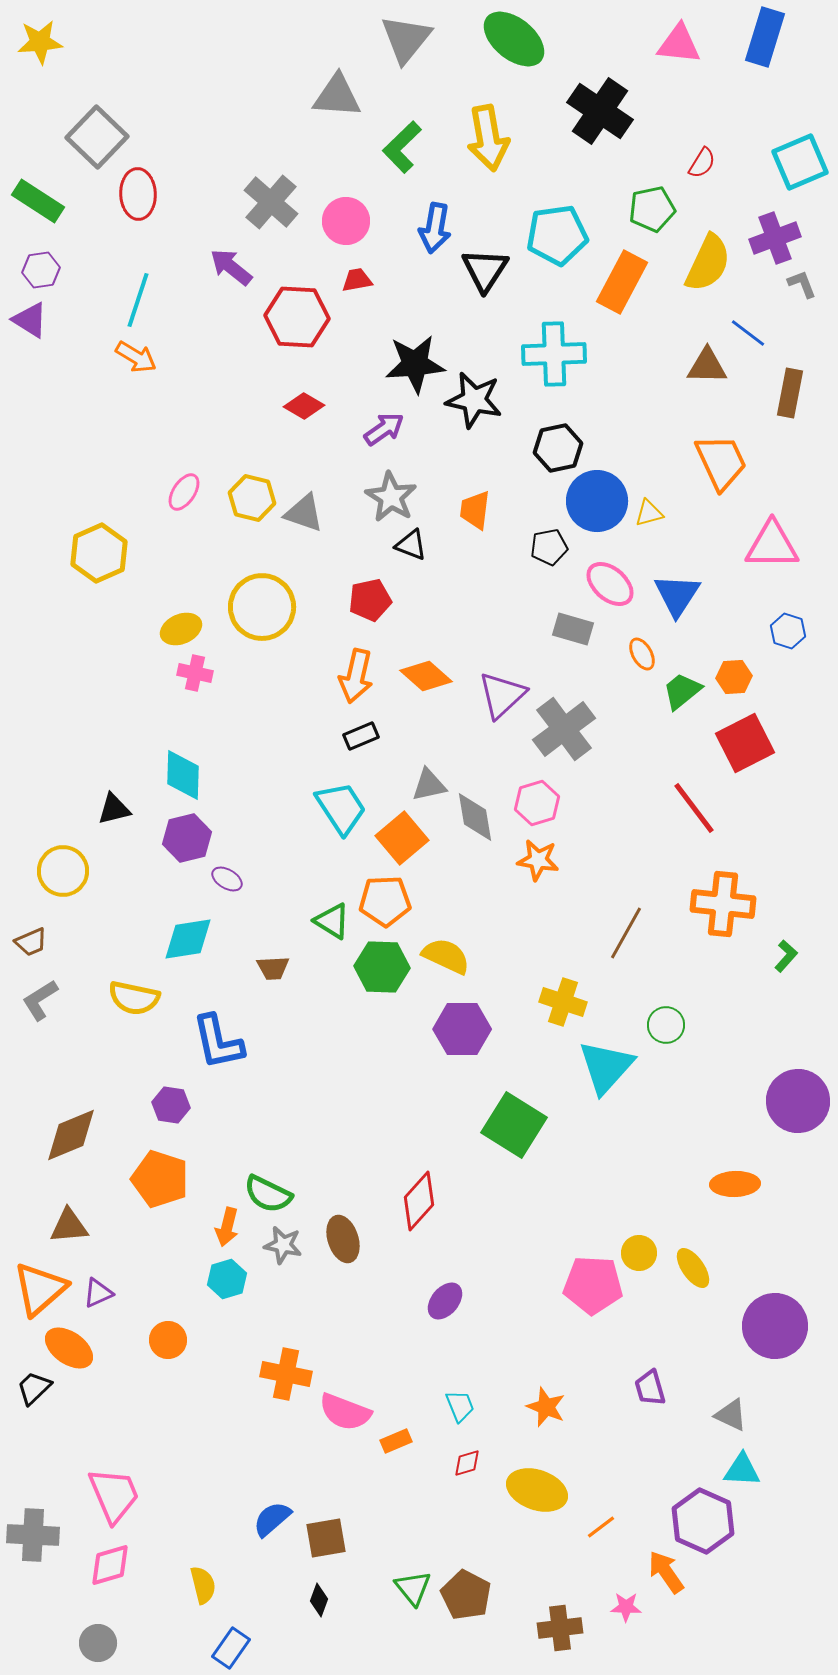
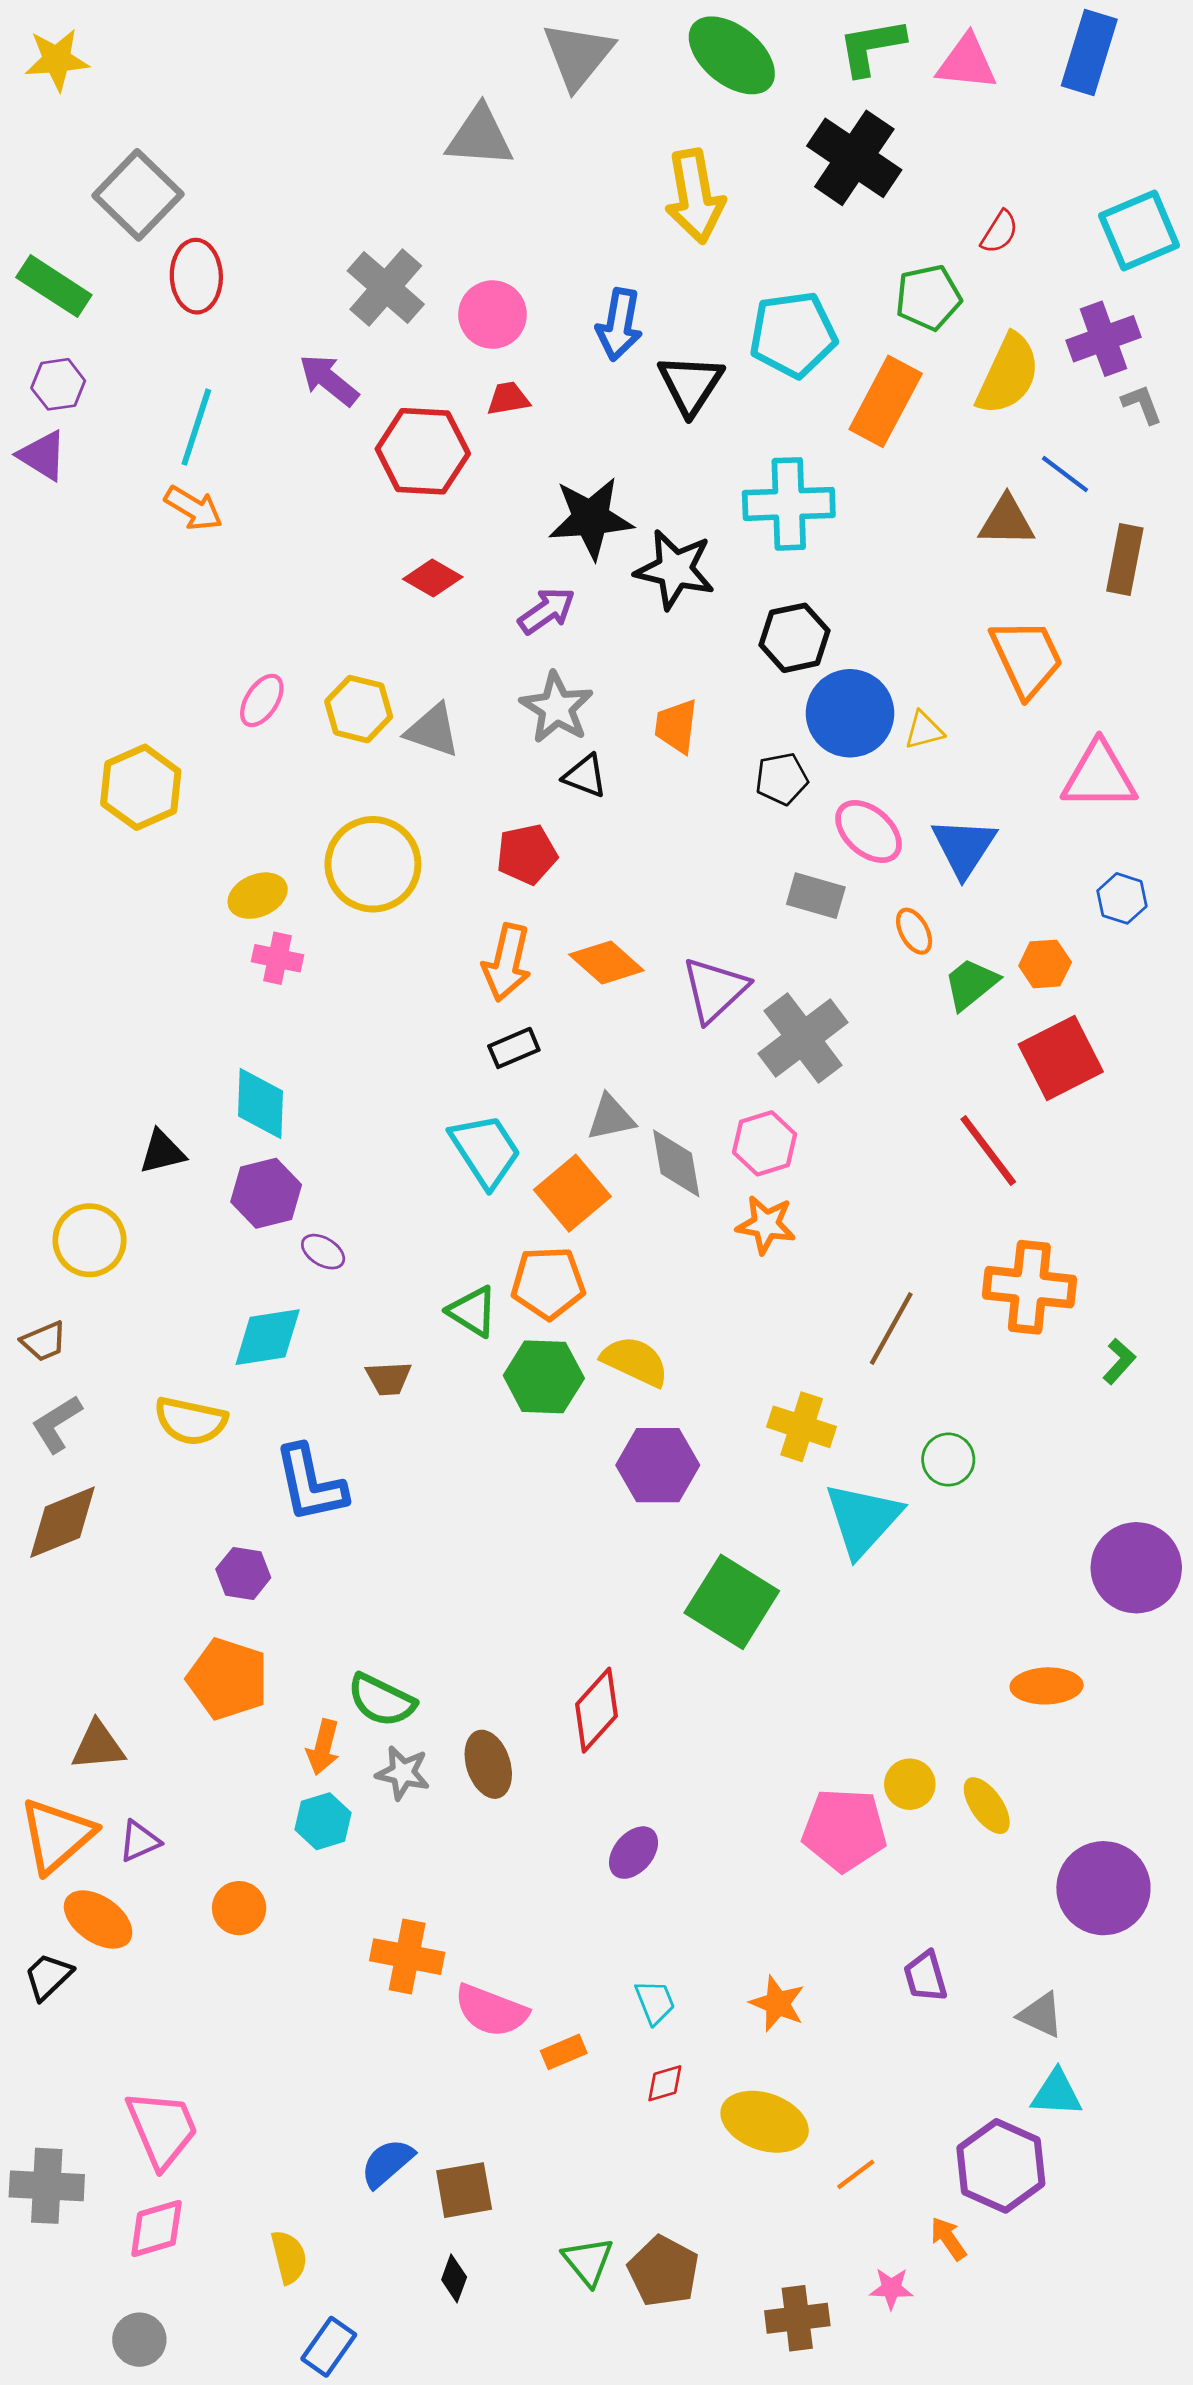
green L-shape: (402, 147) -> (871, 47), moved, turned 34
brown diamond: (71, 1135) -> (62, 1522), moved
orange arrow: (666, 1572) -> (948, 2239), size x0.7

